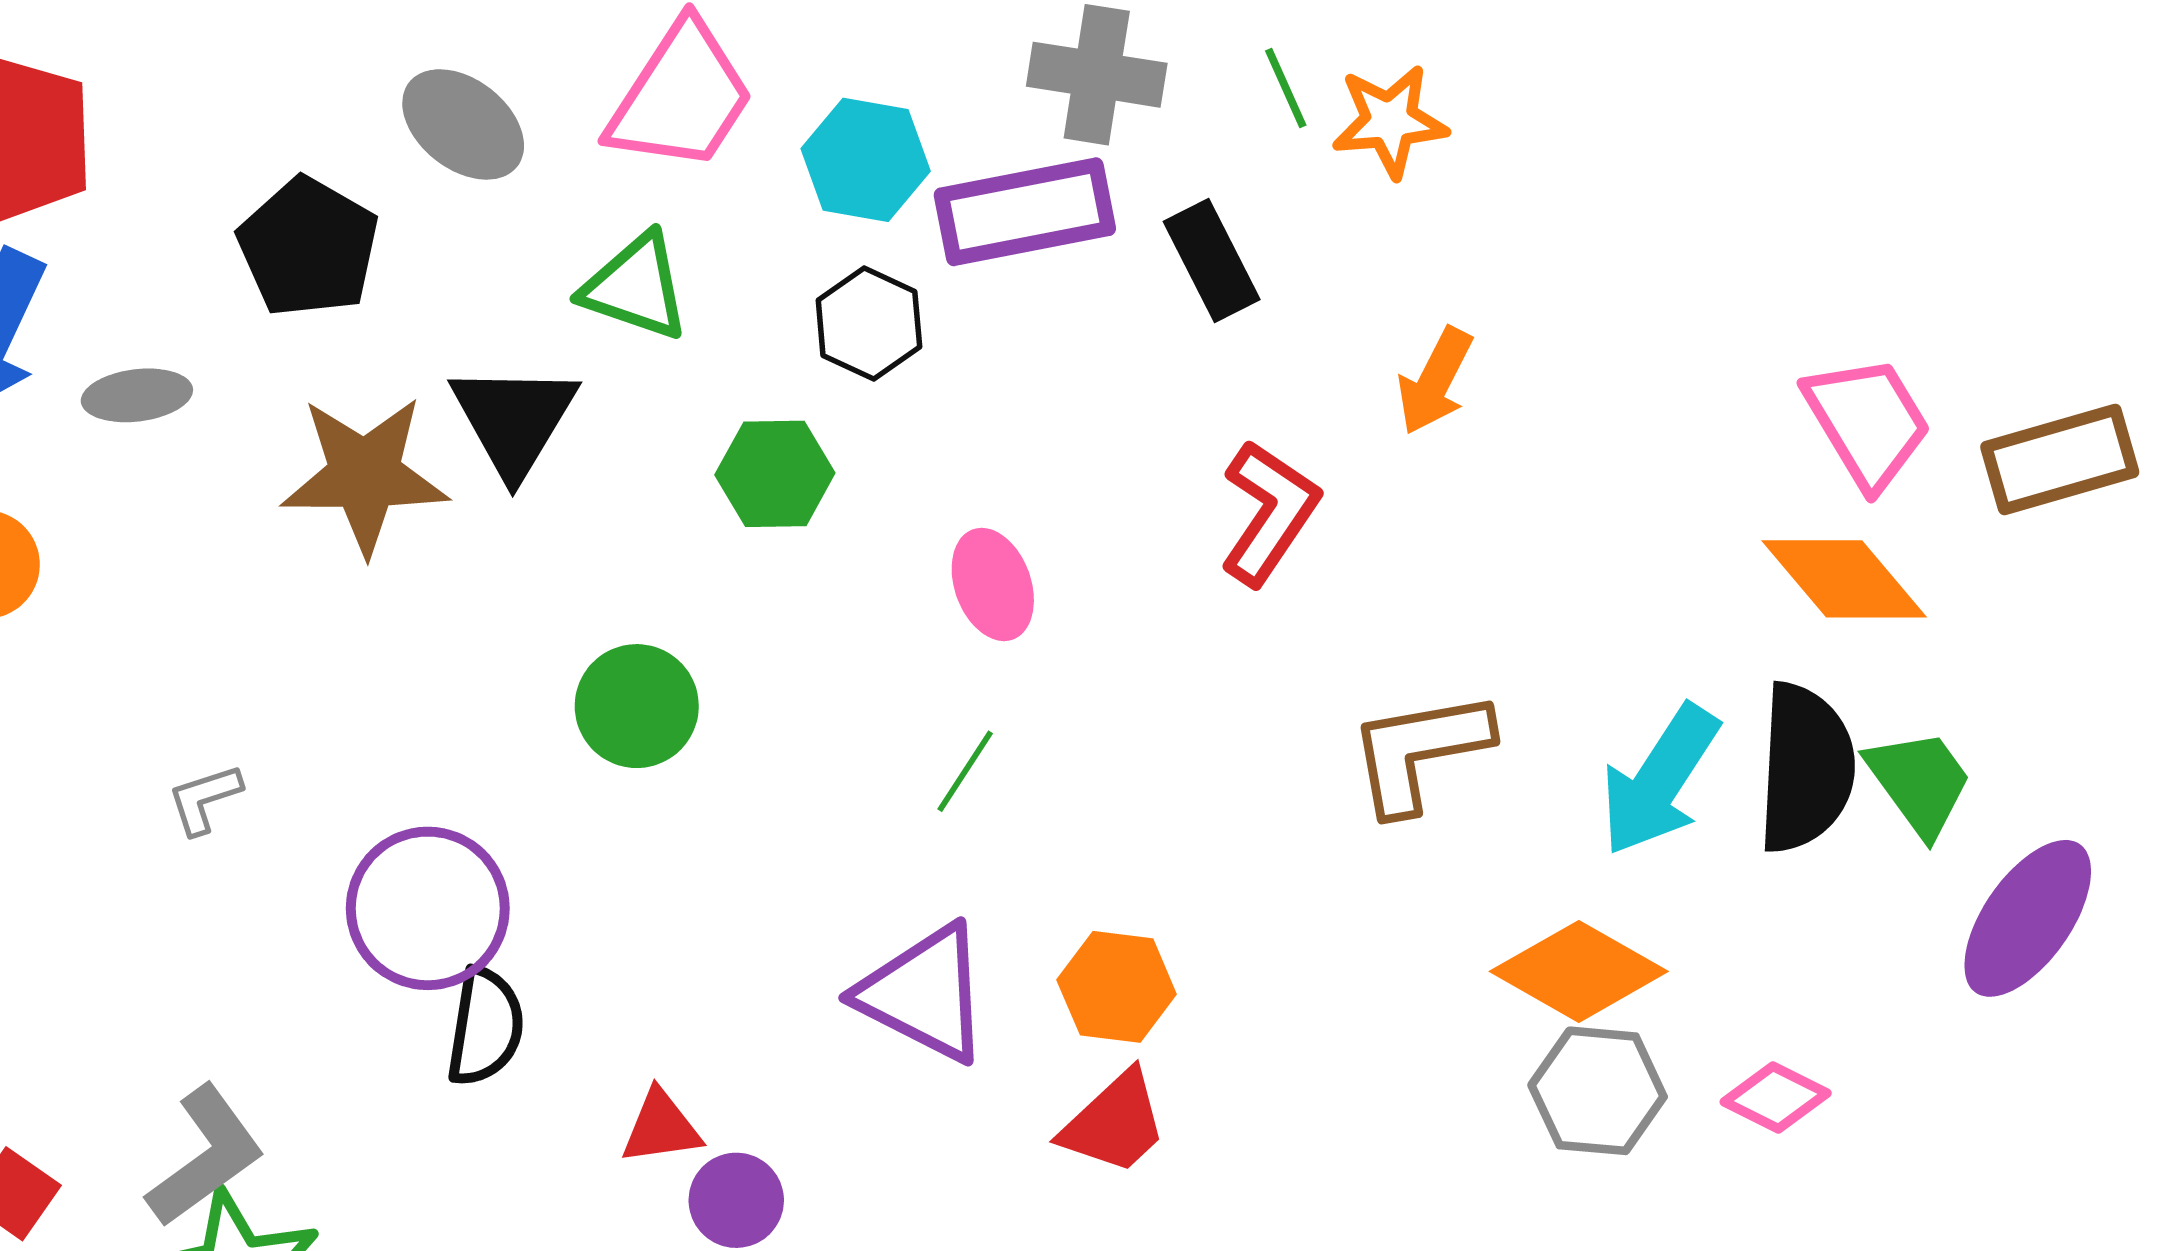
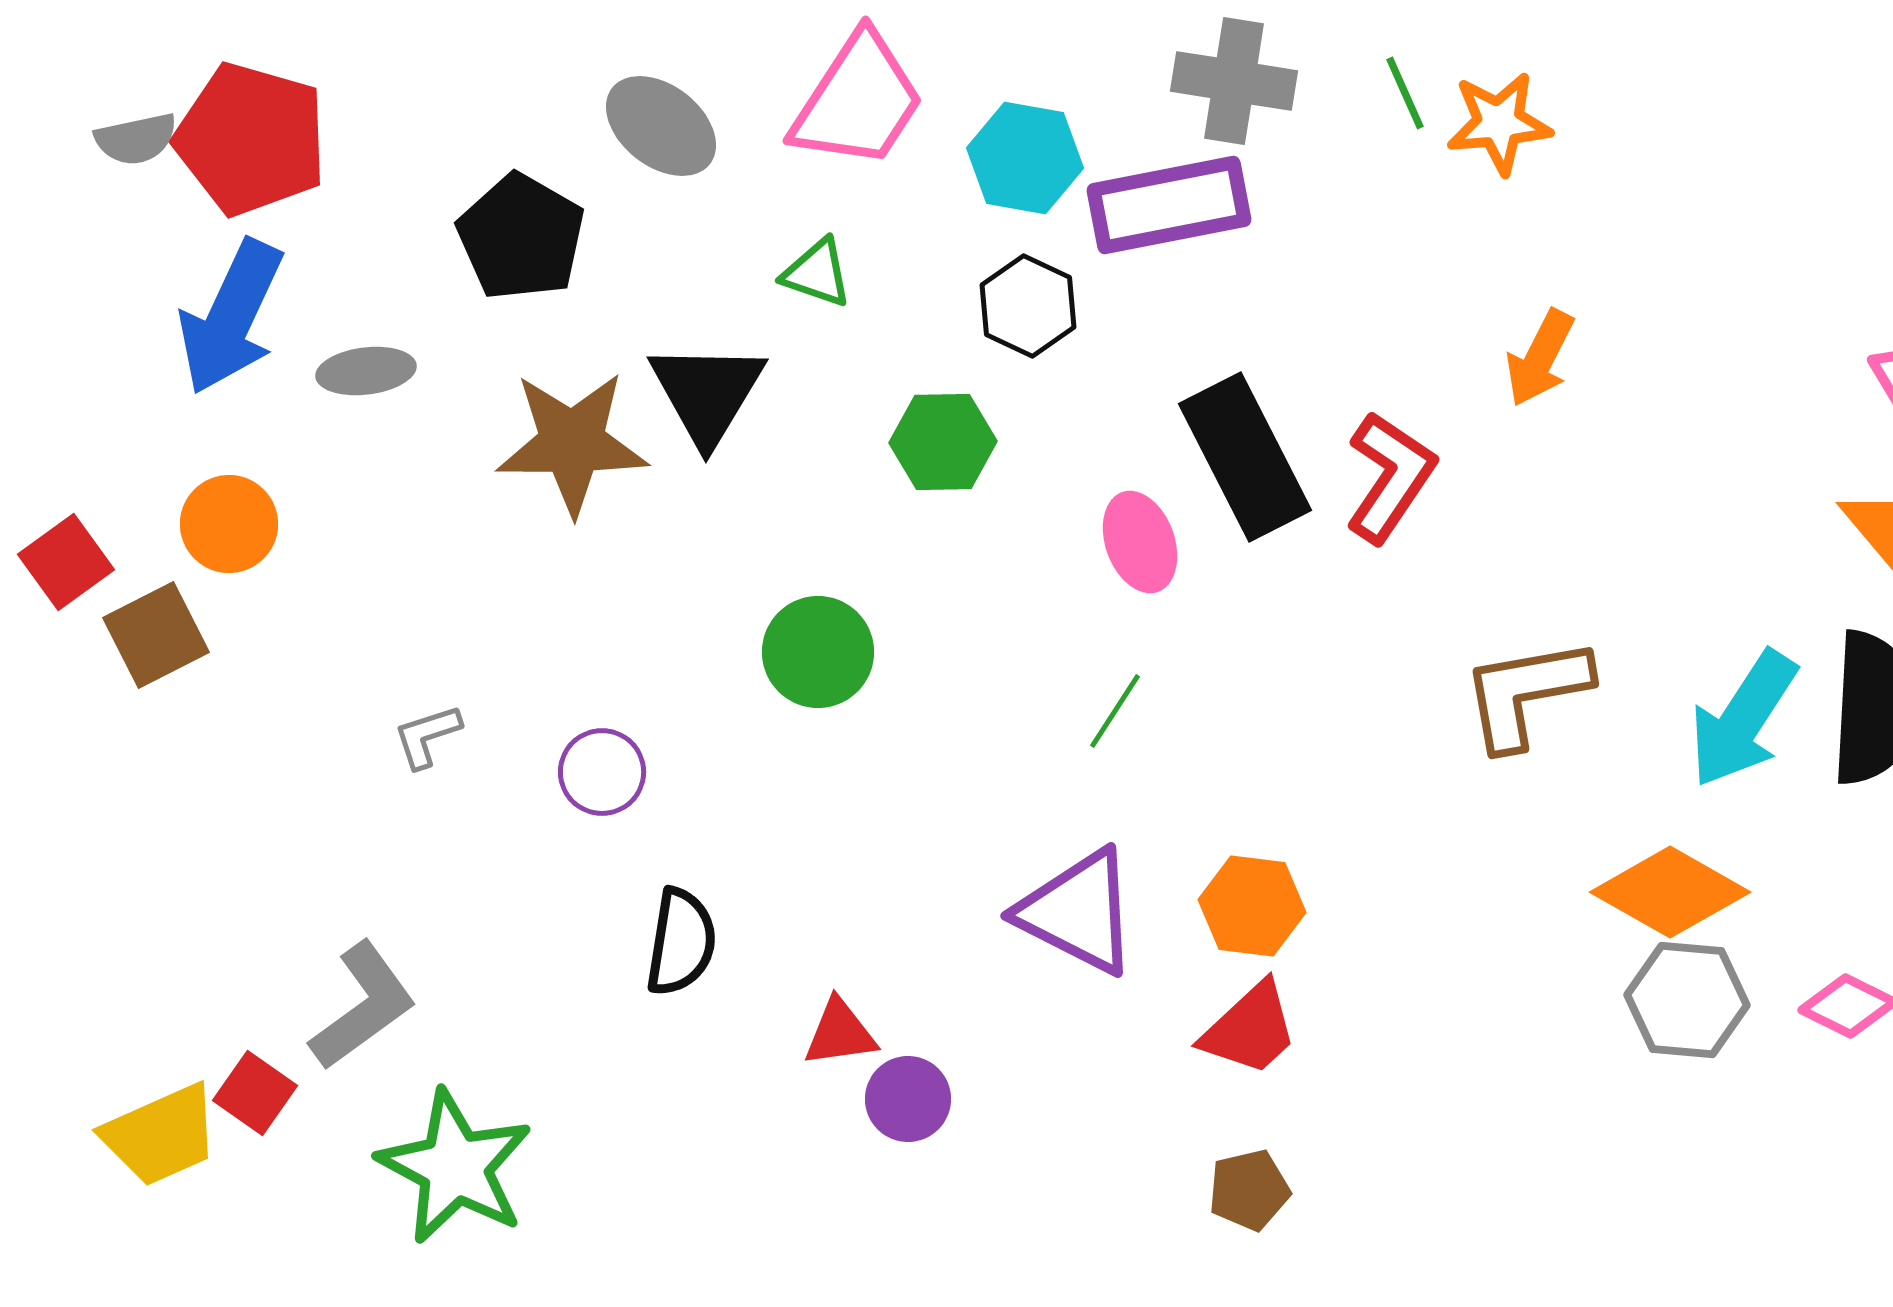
black rectangle: (1212, 260) -> (1245, 457), moved, size x1.5
green triangle: (636, 287) -> (817, 273), size x0.7
purple circle: (428, 908) -> (602, 772), moved, size x0.6
gray L-shape: (206, 1156) -> (363, 1006), moved

